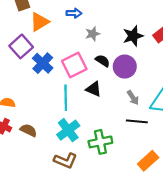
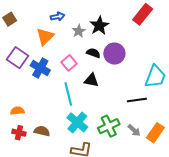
orange triangle: (39, 22) -> (45, 37), moved
black star: (133, 36) -> (99, 26), moved
pink square: (74, 65) -> (69, 63), size x0.7
gray arrow: (133, 98) -> (134, 130), moved

